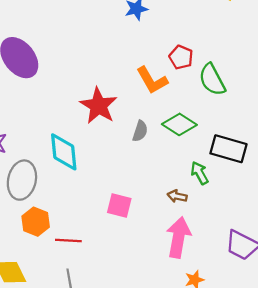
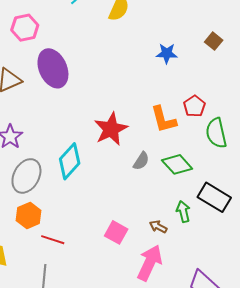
cyan diamond: (64, 152) -> (70, 161), turned 33
pink square: (119, 205) -> (116, 232), moved

